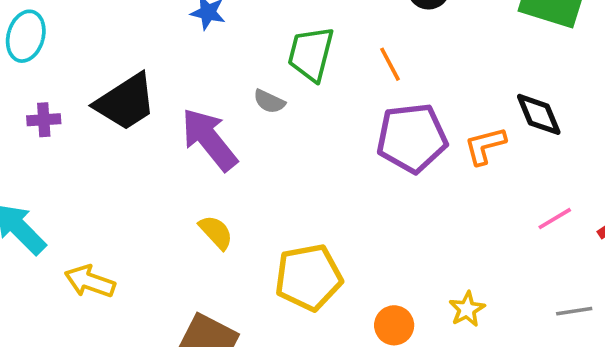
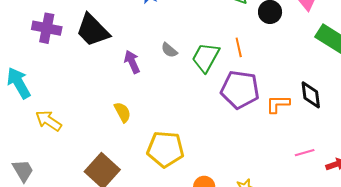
green trapezoid: (311, 54) -> (206, 57), moved
black trapezoid: (126, 102) -> (93, 30), turned 63
purple cross: (44, 120) -> (47, 28), size x1.6
purple arrow: (209, 139) -> (132, 62), size x0.6

